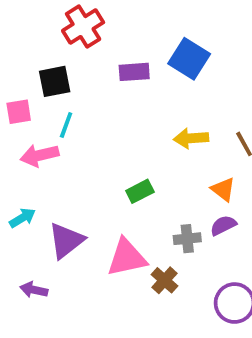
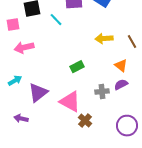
cyan line: (66, 125) -> (56, 20), moved, turned -64
pink triangle: (127, 258) -> (70, 102), turned 40
brown cross: (165, 280) -> (85, 121), moved

